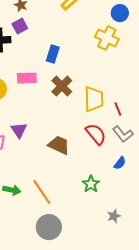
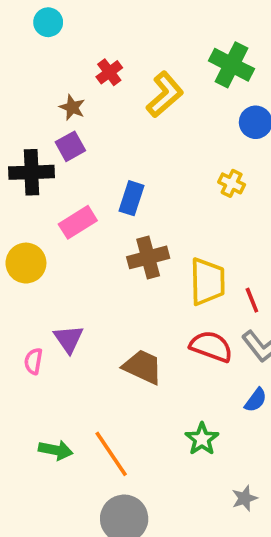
yellow cross: (107, 38) -> (232, 183), moved, size x0.6
pink rectangle: (27, 78) -> (78, 222), moved, turned -30
brown cross: (62, 86) -> (148, 257), turned 30
red semicircle: (96, 134) -> (211, 346), turned -30

